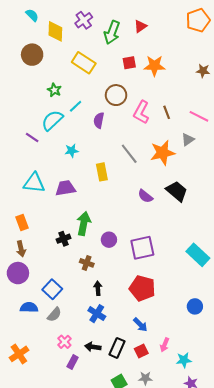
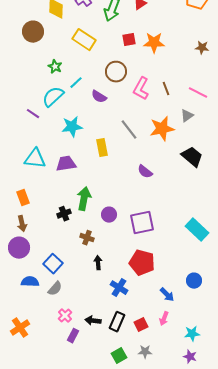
purple semicircle: (99, 120) -> (99, 97), turned -70
cyan star: (72, 151) -> (72, 127), size x1.5
black trapezoid: (177, 191) -> (192, 157), moved
blue cross: (97, 314) -> (119, 288), moved
blue arrow: (140, 325) -> (167, 295), moved
cyan star: (184, 360) -> (192, 334), moved

